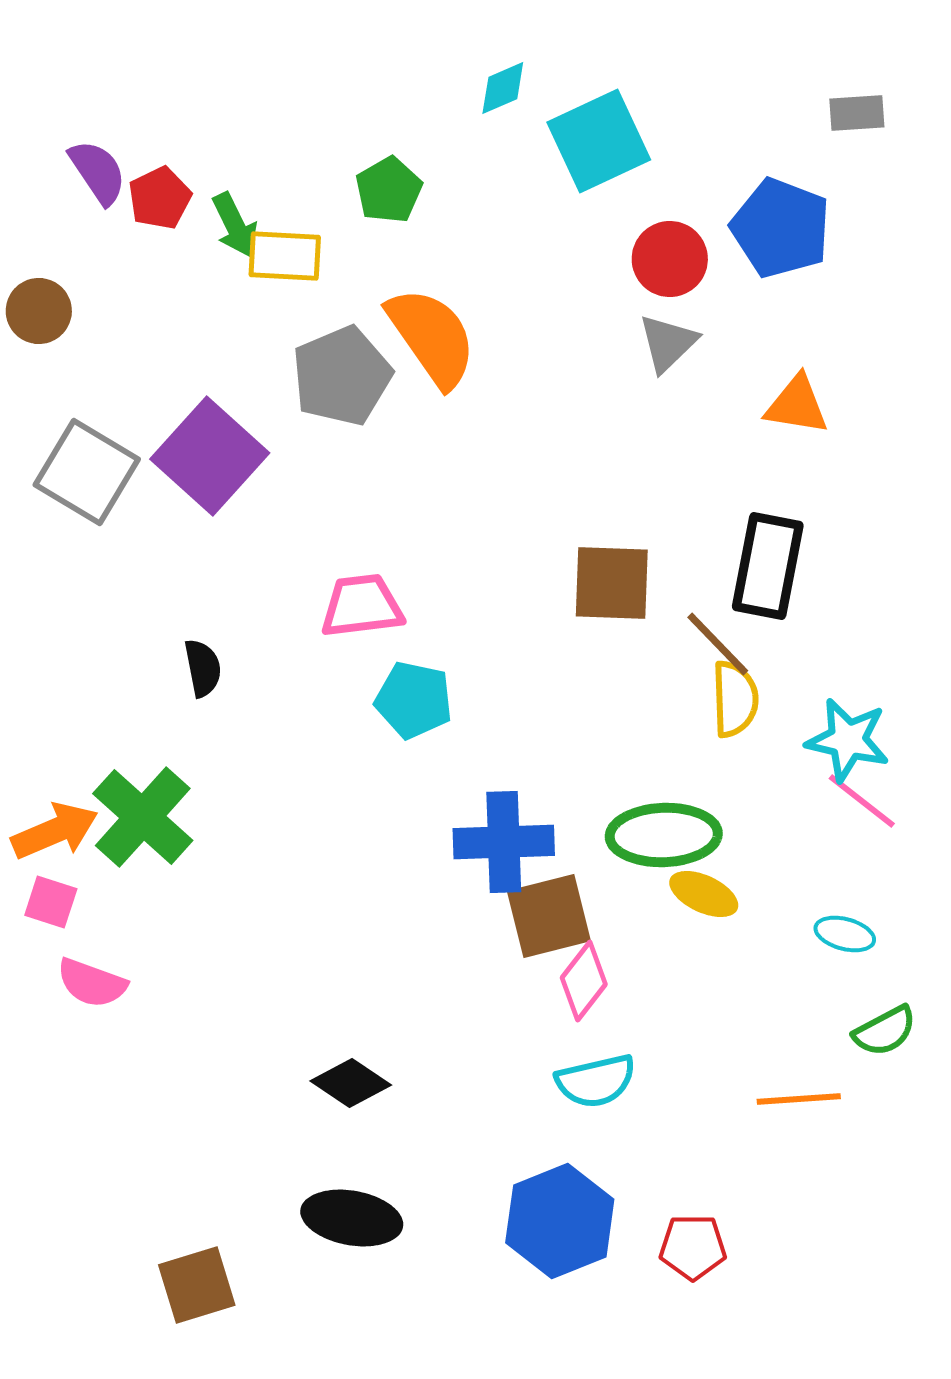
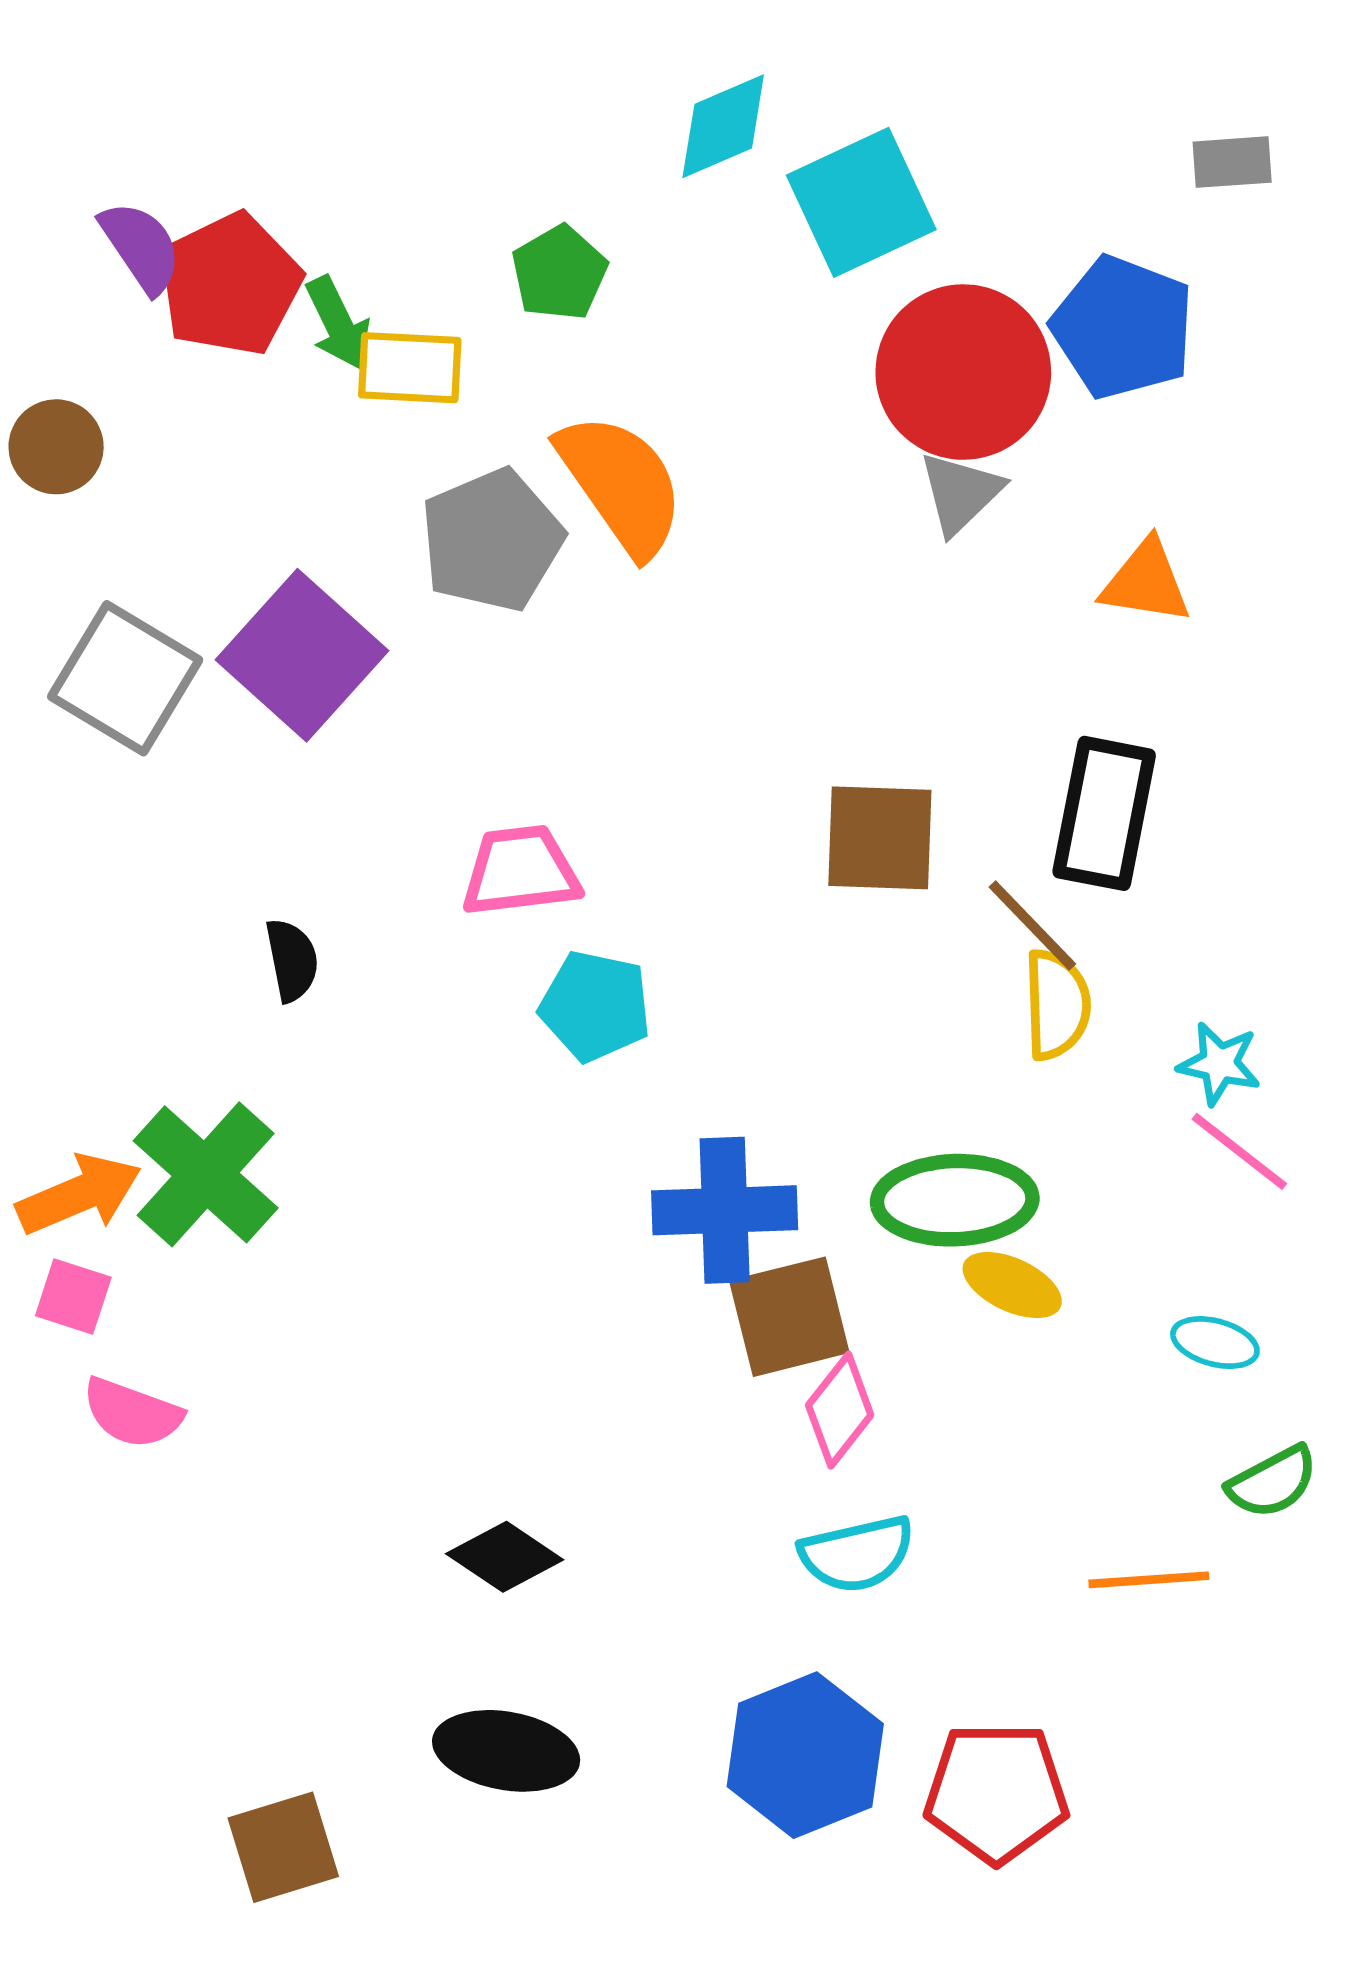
cyan diamond: (503, 88) -> (723, 126), size x1.4
red pentagon: (160, 198) -> (230, 284), size x1.6
red circle: (670, 259) -> (963, 372), size x1.6
cyan star: (848, 740) -> (1219, 1064), size x0.7
red pentagon: (693, 1247) -> (996, 1793), size x1.5

